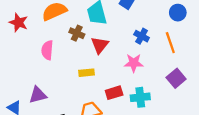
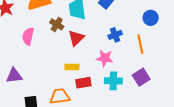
blue cross: (142, 36) -> (115, 35), turned 32
yellow rectangle: (86, 73) -> (72, 67), moved
cyan cross: (140, 97) -> (113, 81), moved

